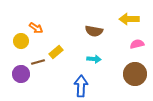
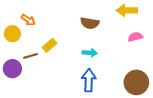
brown circle: (135, 74) -> (136, 82), moved
blue arrow: (81, 86) -> (89, 80), moved

